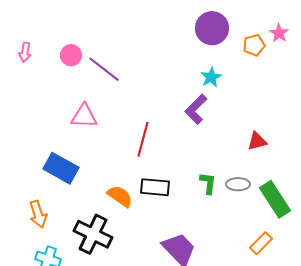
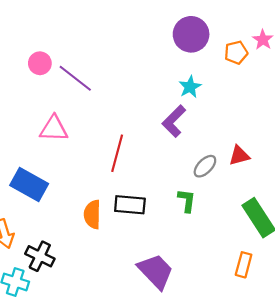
gray ellipse: (238, 184) -> (205, 166), moved, turned -45
orange semicircle: (120, 196) -> (92, 214), turned -124
black cross: (93, 234) -> (40, 256), moved, size x0.7
orange rectangle: (261, 243) -> (244, 265), turned -30

